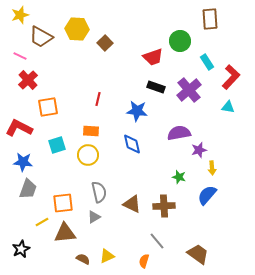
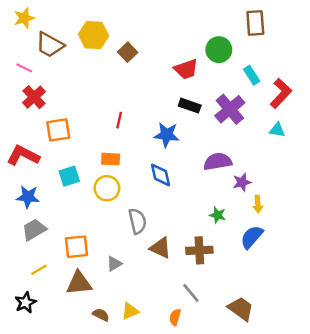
gray trapezoid: (28, 189) -> (34, 230), turned -140
gray semicircle: (99, 192) -> (137, 221), moved
yellow line: (42, 222) -> (39, 270), moved

